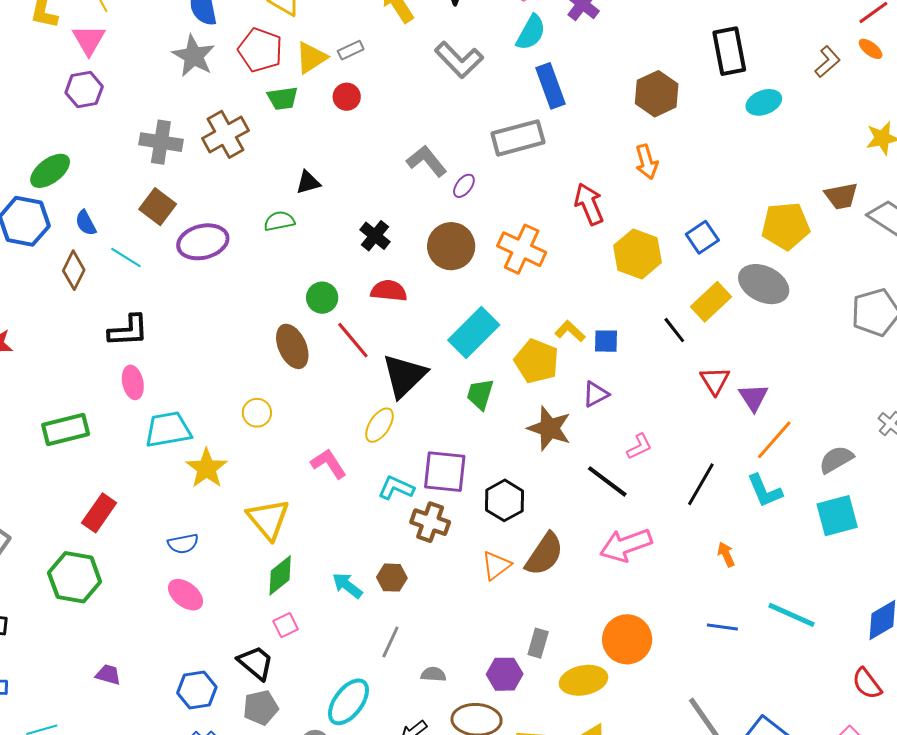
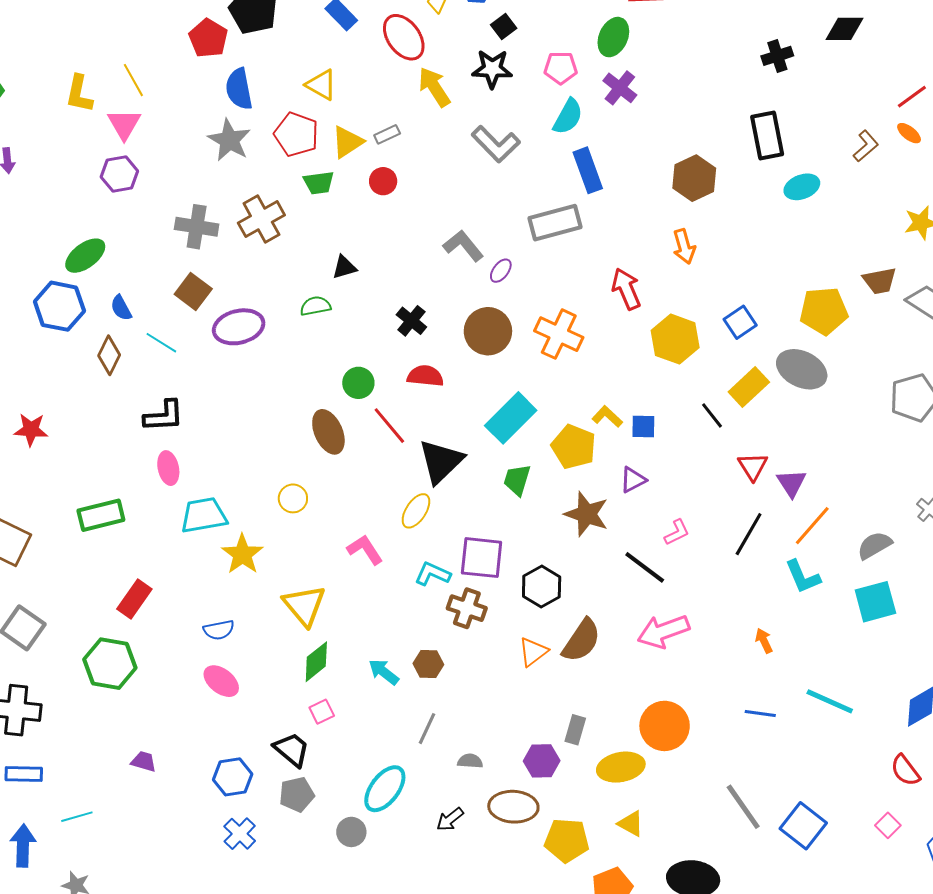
black line: (701, 484) -> (749, 534), moved

